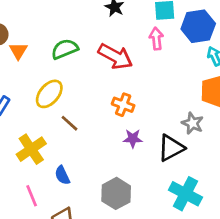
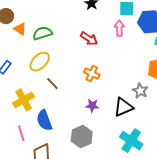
green semicircle: (65, 49) -> (42, 33), moved
orange triangle: (18, 51) -> (20, 29), turned -32
red arrow: (115, 56) -> (89, 39), size x0.7
purple star: (133, 139) -> (92, 106), moved
blue semicircle: (62, 175) -> (44, 120), size x1.5

